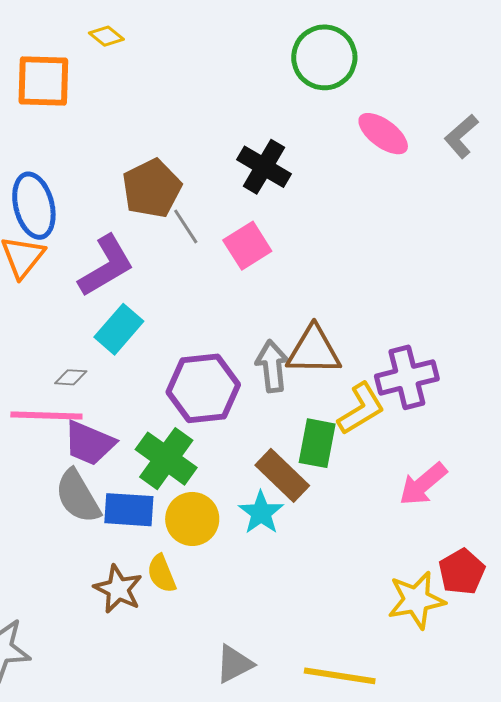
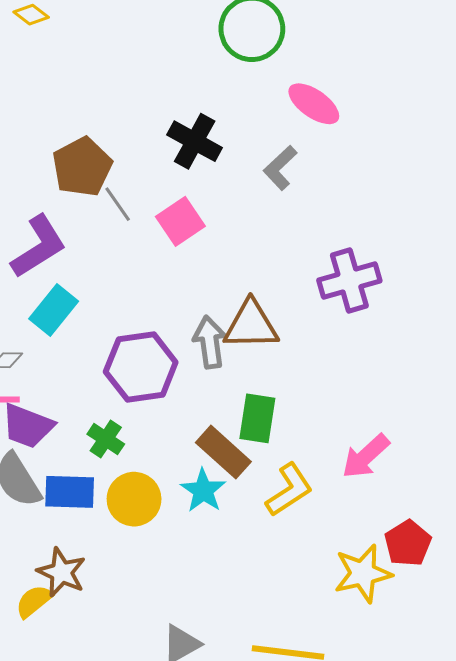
gray L-shape: (461, 136) -> (280, 168), moved
purple cross: (407, 377) -> (349, 281), moved
yellow L-shape: (361, 409) -> (289, 490), moved
green cross: (166, 459) -> (106, 439), size x0.6
yellow semicircle: (162, 574) -> (34, 601), moved, turned 75

